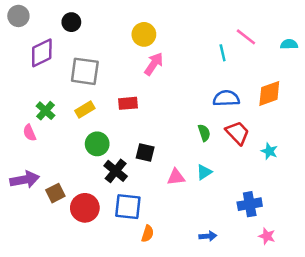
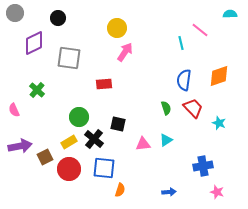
cyan semicircle: (289, 44) -> (230, 14), moved
blue semicircle: (226, 98) -> (184, 80), turned -80
yellow rectangle: (85, 109) -> (69, 142), moved
pink semicircle: (30, 133) -> (14, 110), moved

